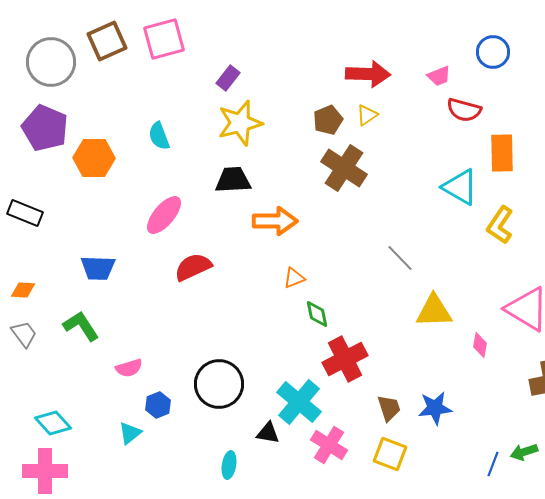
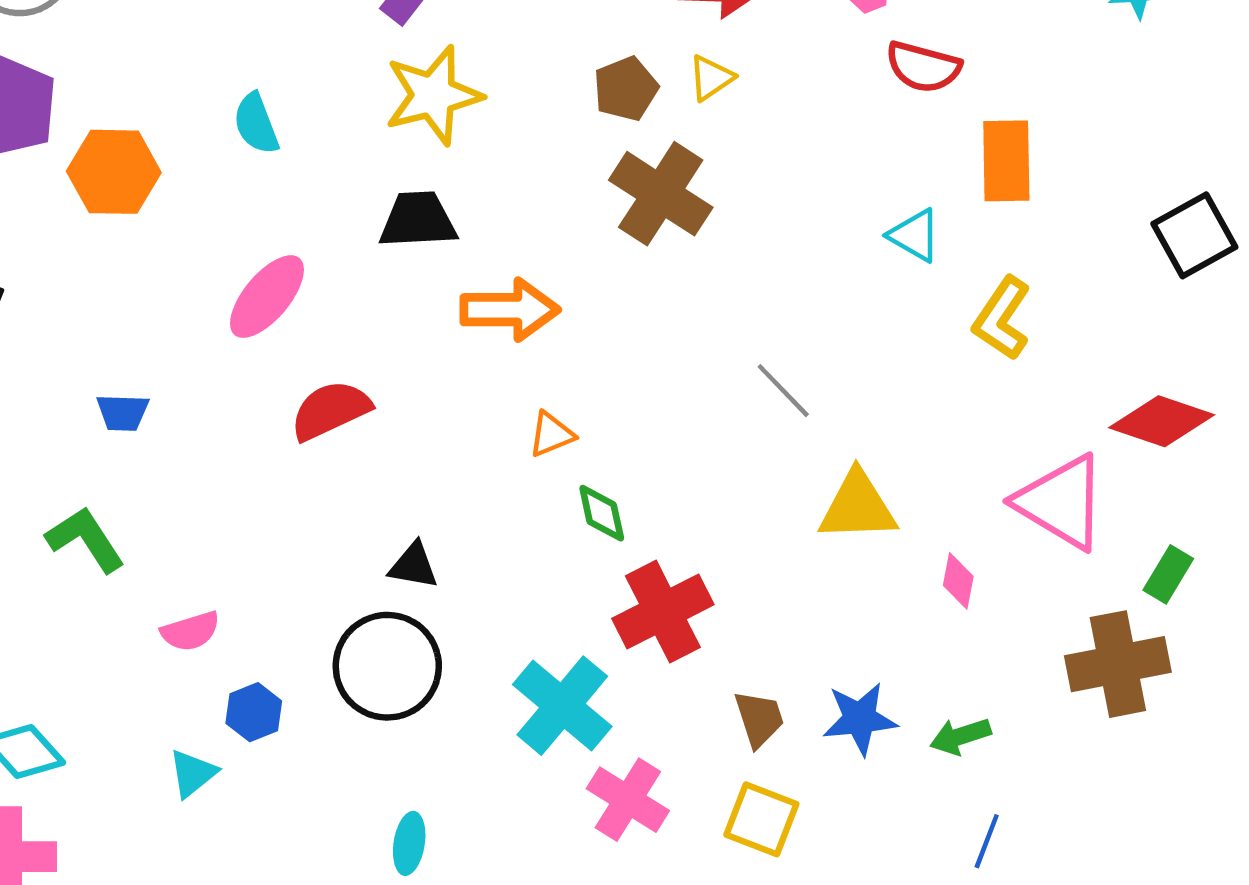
cyan triangle: (460, 187) -> (914, 235), size x0.7
blue trapezoid: (98, 268) -> (123, 412), size x0.7
black triangle: (268, 433) -> (414, 566), moved
green arrow: (524, 452) -> (960, 736), moved

